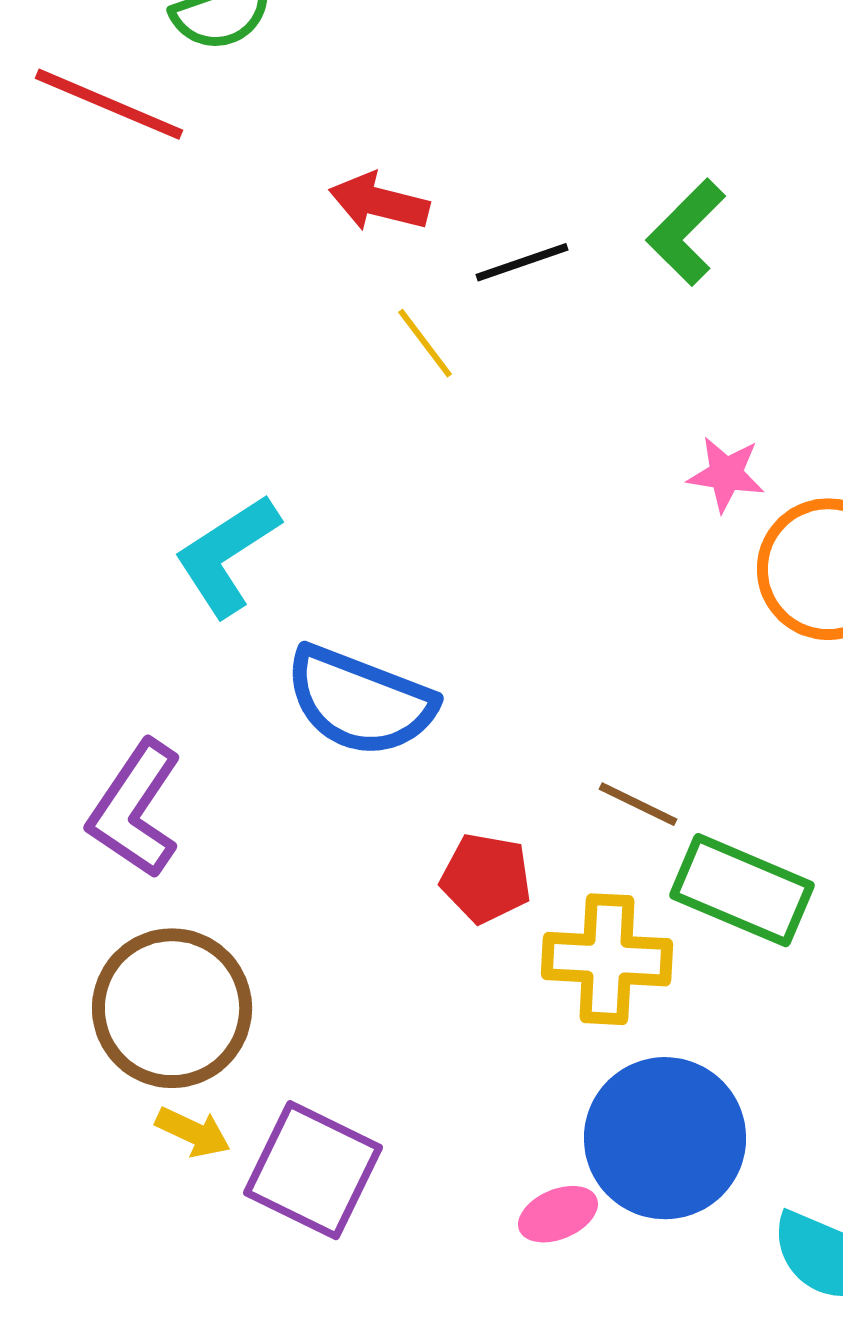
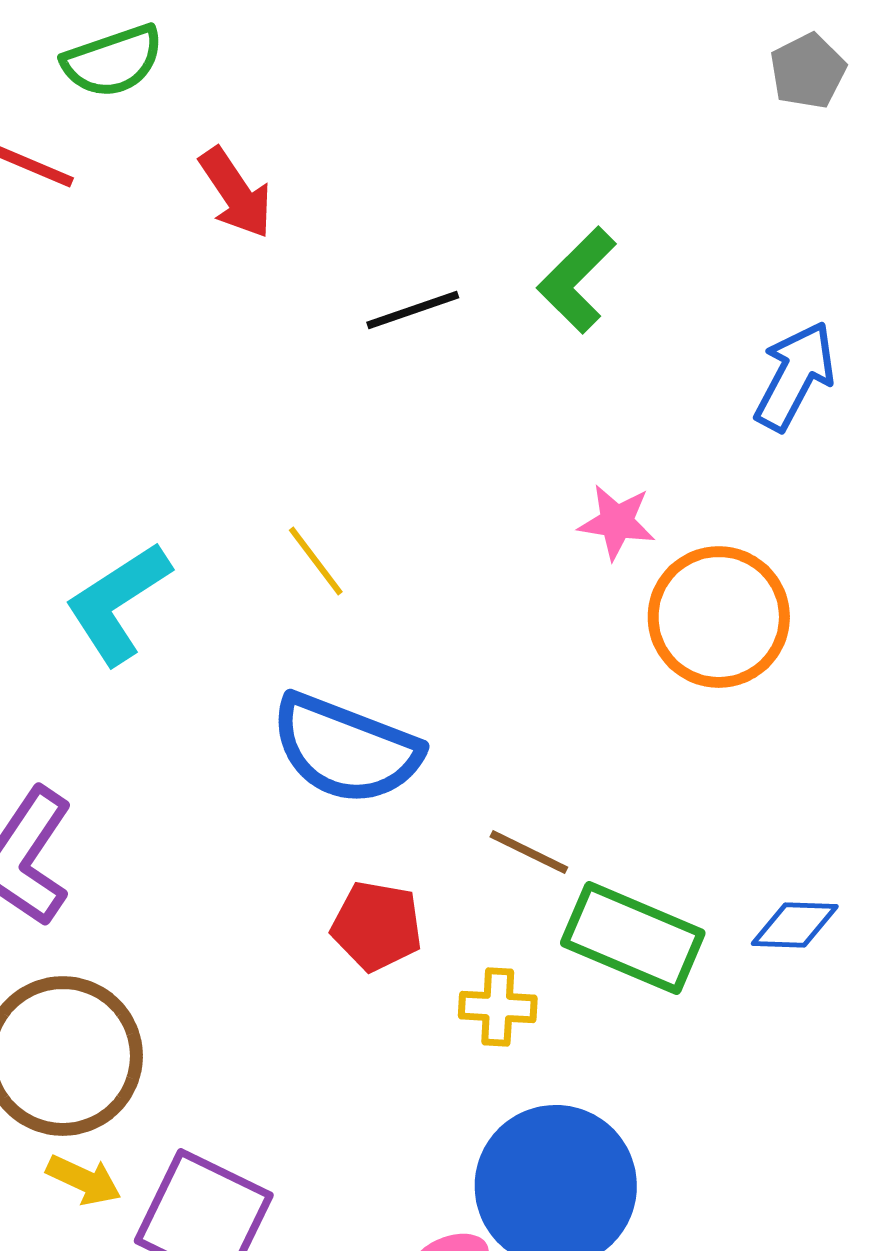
red arrow: (379, 202) -> (236, 193), moved, turned -138
yellow line: (425, 343) -> (316, 561), moved
blue semicircle: (360, 701) -> (346, 749), moved
yellow cross: (607, 959) -> (498, 1007), size x0.6

